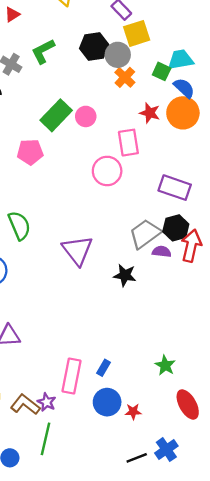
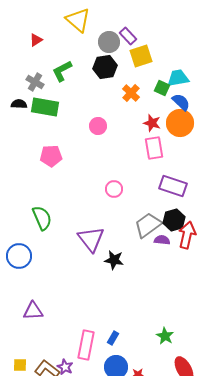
gray circle: (118, 55) -> (109, 42), moved
green rectangle: (56, 115) -> (45, 107), moved, turned 56
pink rectangle: (128, 143) -> (154, 148), moved
pink circle: (107, 171) -> (114, 189), moved, size x0.7
black star: (125, 275) -> (114, 260), moved

